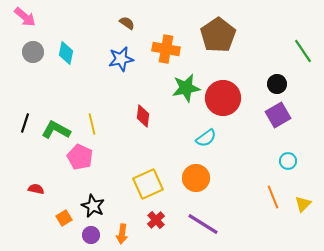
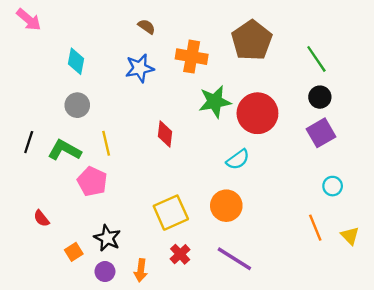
green line: (303, 51) -> (316, 59), moved
gray circle: (33, 52) -> (77, 105), moved
red semicircle: (36, 189) -> (41, 218), turned -140
yellow triangle: (303, 204) -> (350, 236), turned -30

